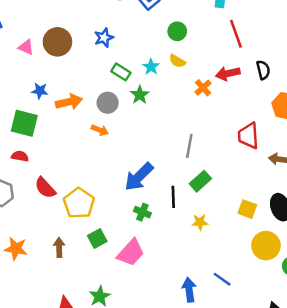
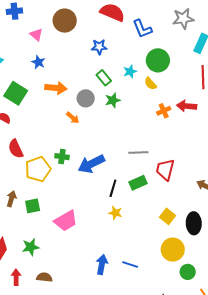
green circle: (177, 31) -> (158, 60), size x1.5
brown circle: (57, 42) -> (65, 21), moved
cyan star: (151, 67) -> (130, 71), moved
blue star: (40, 91) -> (38, 62), moved
red trapezoid: (248, 136) -> (165, 170), moved
gray line: (189, 146) -> (138, 153), turned 60
green cross: (142, 212) -> (62, 157), moved, turned -32
yellow star: (200, 222) -> (115, 213), moved
green square: (97, 238) -> (33, 206), moved
blue line: (222, 279) -> (130, 265), turned -35

